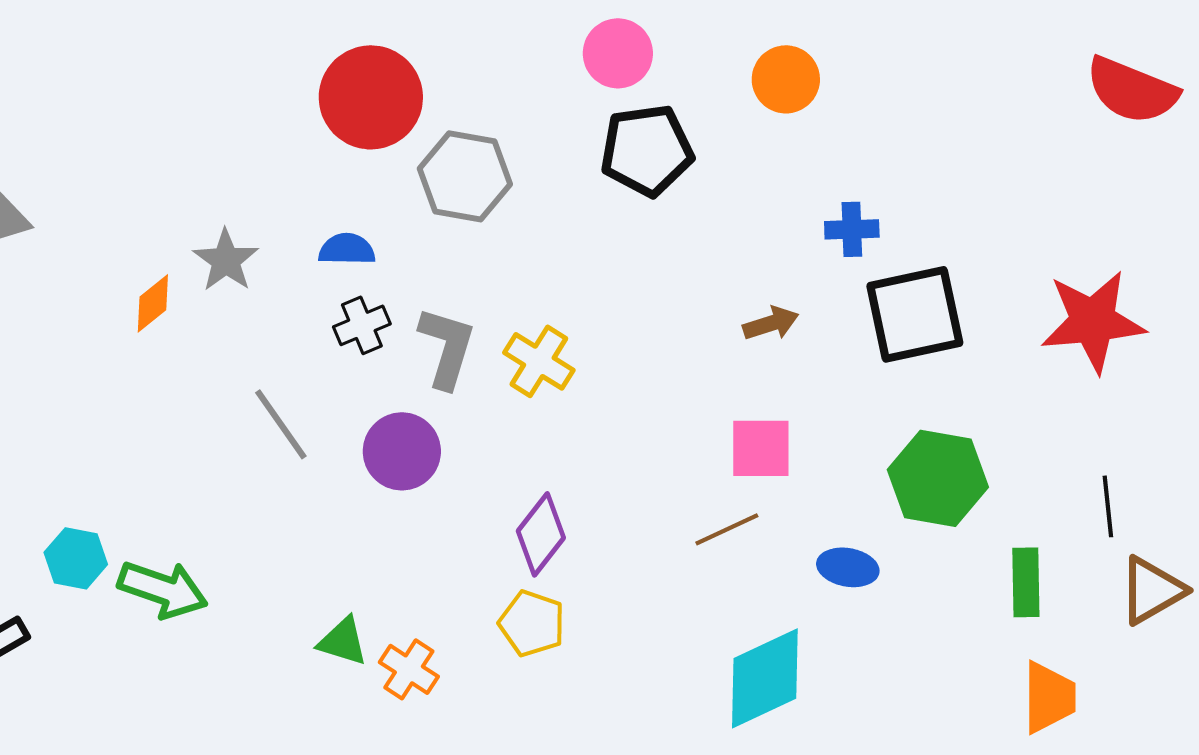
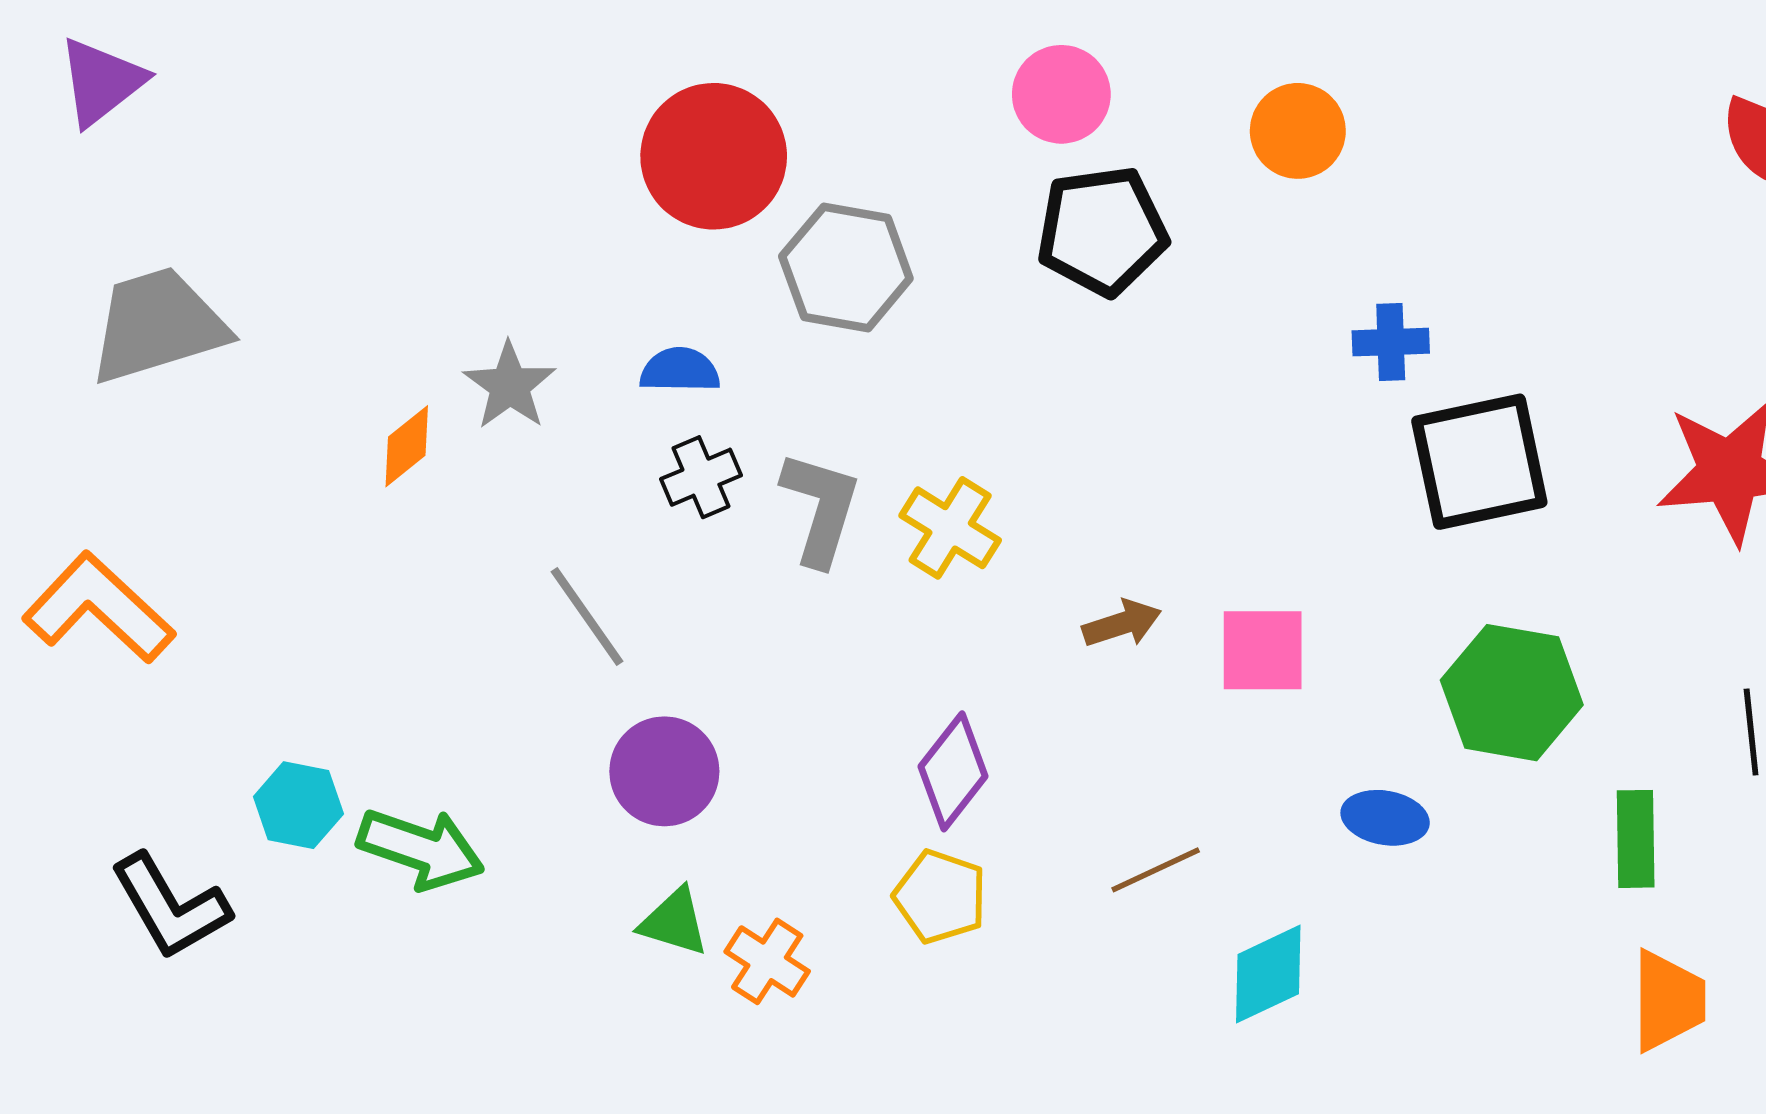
brown arrow: (771, 323) -> (1122, 624), moved
purple circle: (402, 451) -> (664, 771), moved
brown line: (727, 529) -> (1156, 870), moved
cyan diamond: (765, 678) -> (1268, 974), size x0.7

